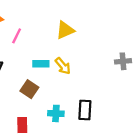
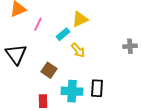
cyan rectangle: (41, 64) -> (63, 34), moved, turned -40
cyan cross: (56, 113) -> (72, 91), size x1.5

